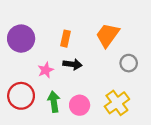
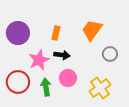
pink star: (46, 70) -> (39, 60), size x1.5
pink circle: (80, 105) -> (68, 78), moved

